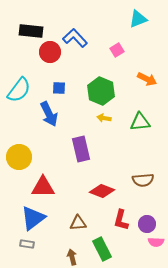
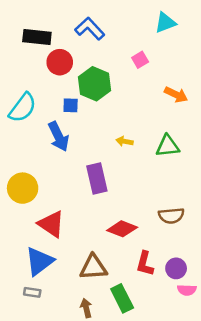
blue L-shape: (75, 38) -> (90, 29), moved
green hexagon: (101, 91) -> (95, 84), moved
red triangle: (43, 187) -> (51, 224), turned 35
brown triangle: (78, 223) -> (93, 267), size x1.4

